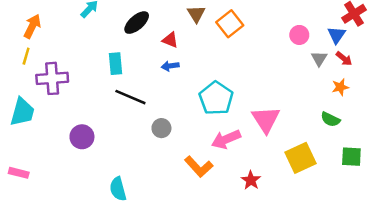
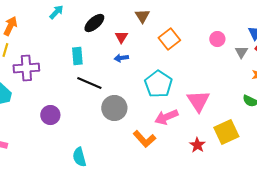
orange square: (230, 24) -> (169, 39), moved
pink circle: (299, 35) -> (217, 39), moved
red triangle: (170, 40) -> (121, 37), turned 40
gray circle: (161, 128) -> (114, 108), size x1.6
red star: (251, 180) -> (197, 145), moved

